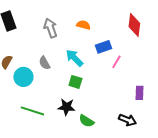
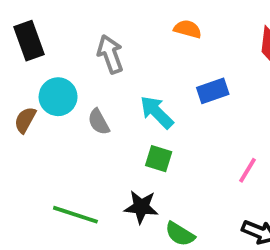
orange semicircle: (83, 25) -> (188, 29), moved
pink line: (116, 62) -> (248, 170), moved
cyan circle: (23, 77) -> (58, 97), moved

